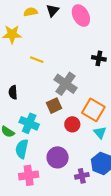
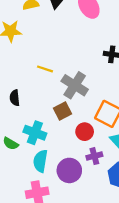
yellow line: (37, 60) -> (45, 69), moved
cyan semicircle: (22, 149) -> (40, 161), moved
purple cross: (82, 176) -> (94, 156), moved

